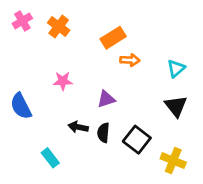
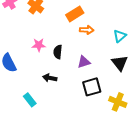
purple triangle: (106, 99) -> (84, 62), moved
black semicircle: (103, 133) -> (58, 52), moved
black square: (137, 140) -> (92, 87), turned 36

